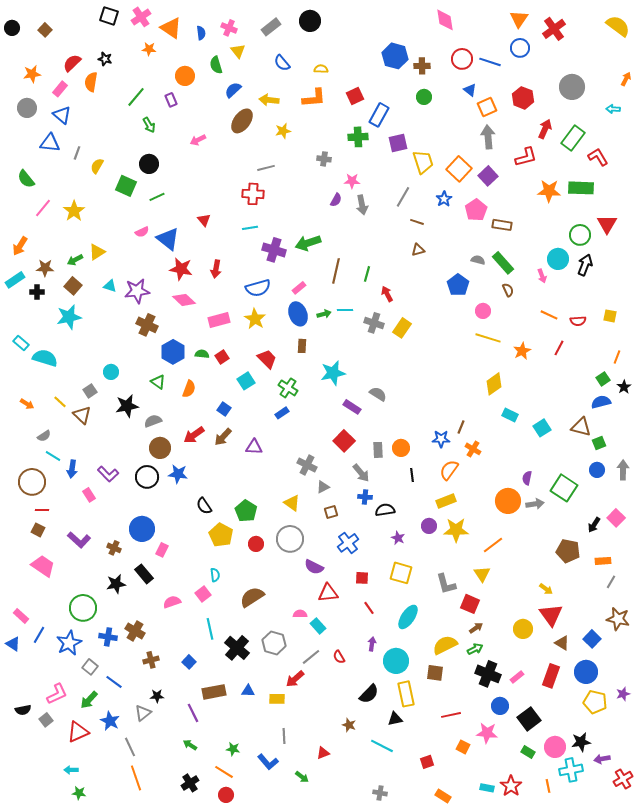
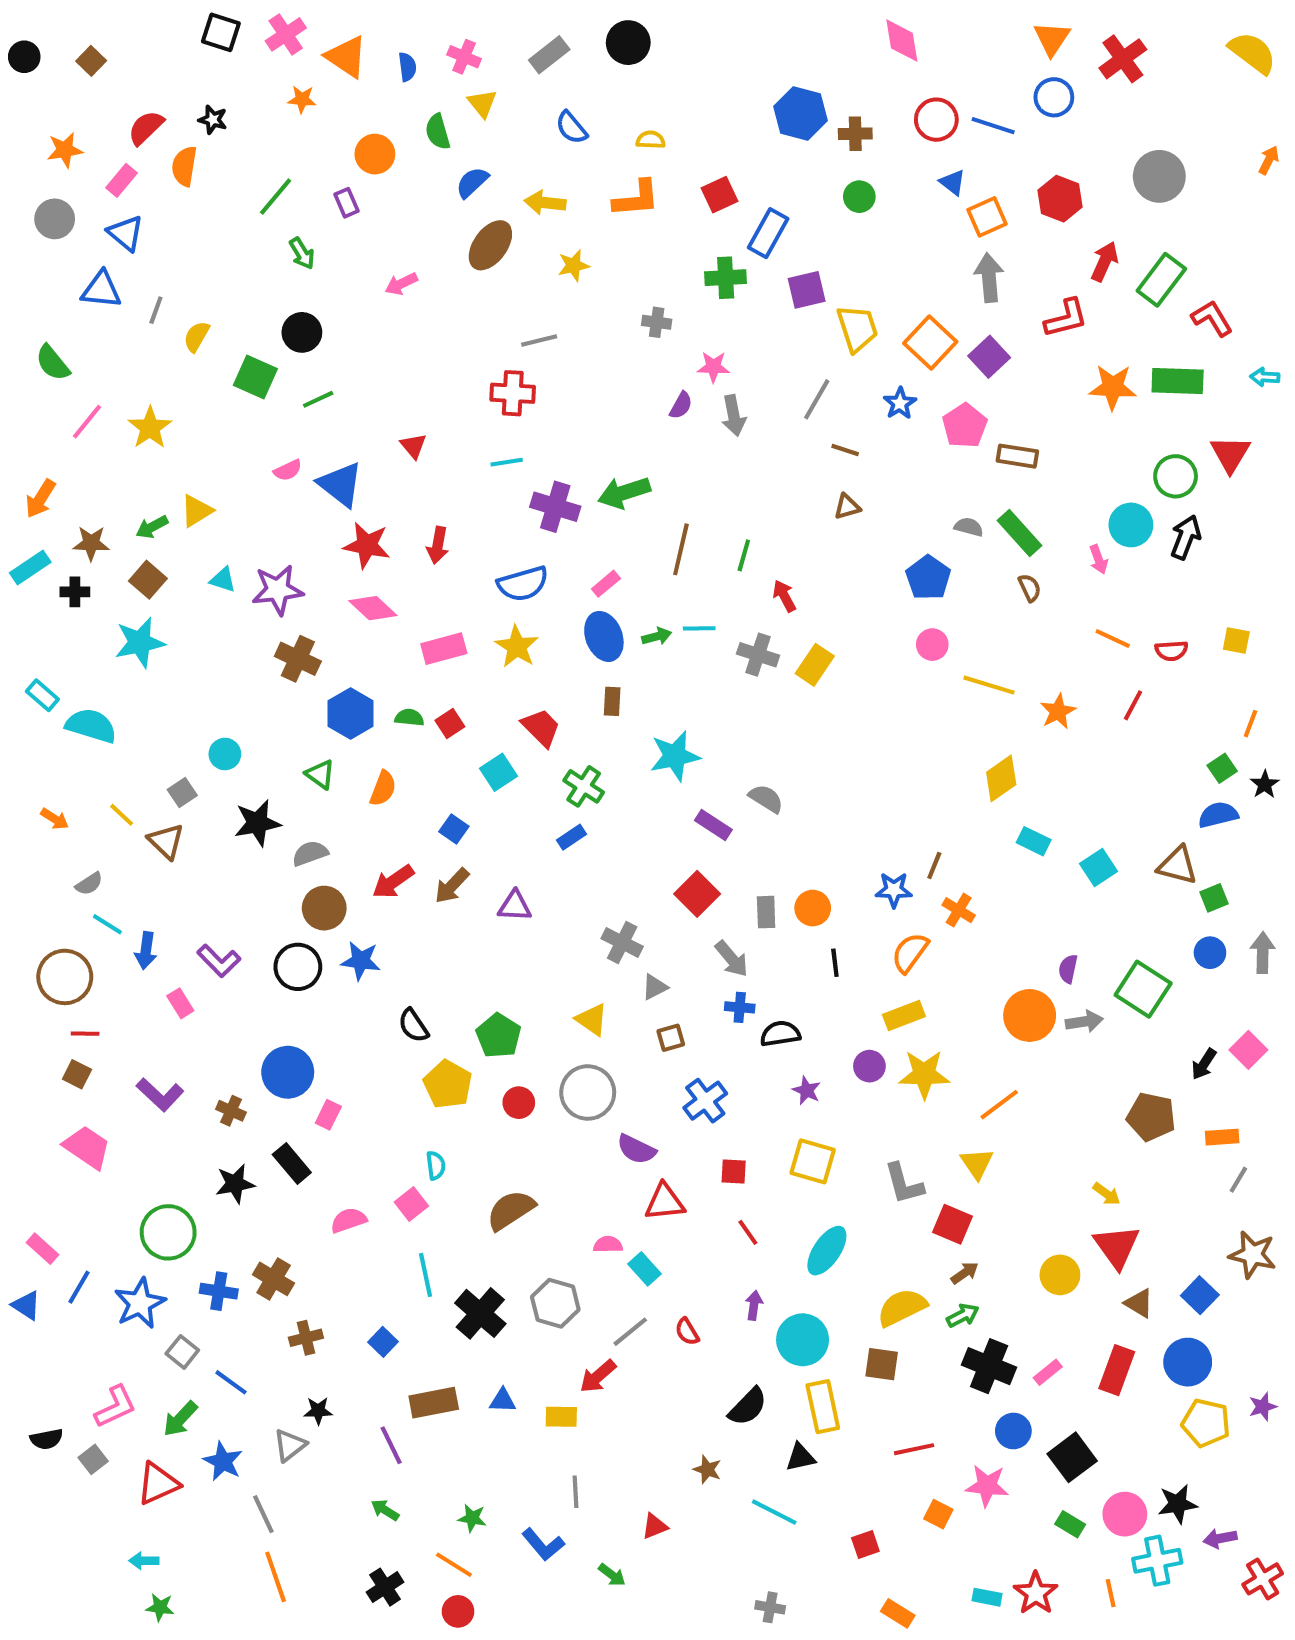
cyan arrow: (613, 109) -> (1265, 377), moved
pink circle: (483, 311) -> (932, 645), moved

